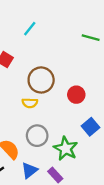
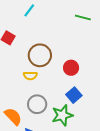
blue square: (91, 127) -> (74, 95), moved
green star: (66, 149) -> (62, 115), turned 30

